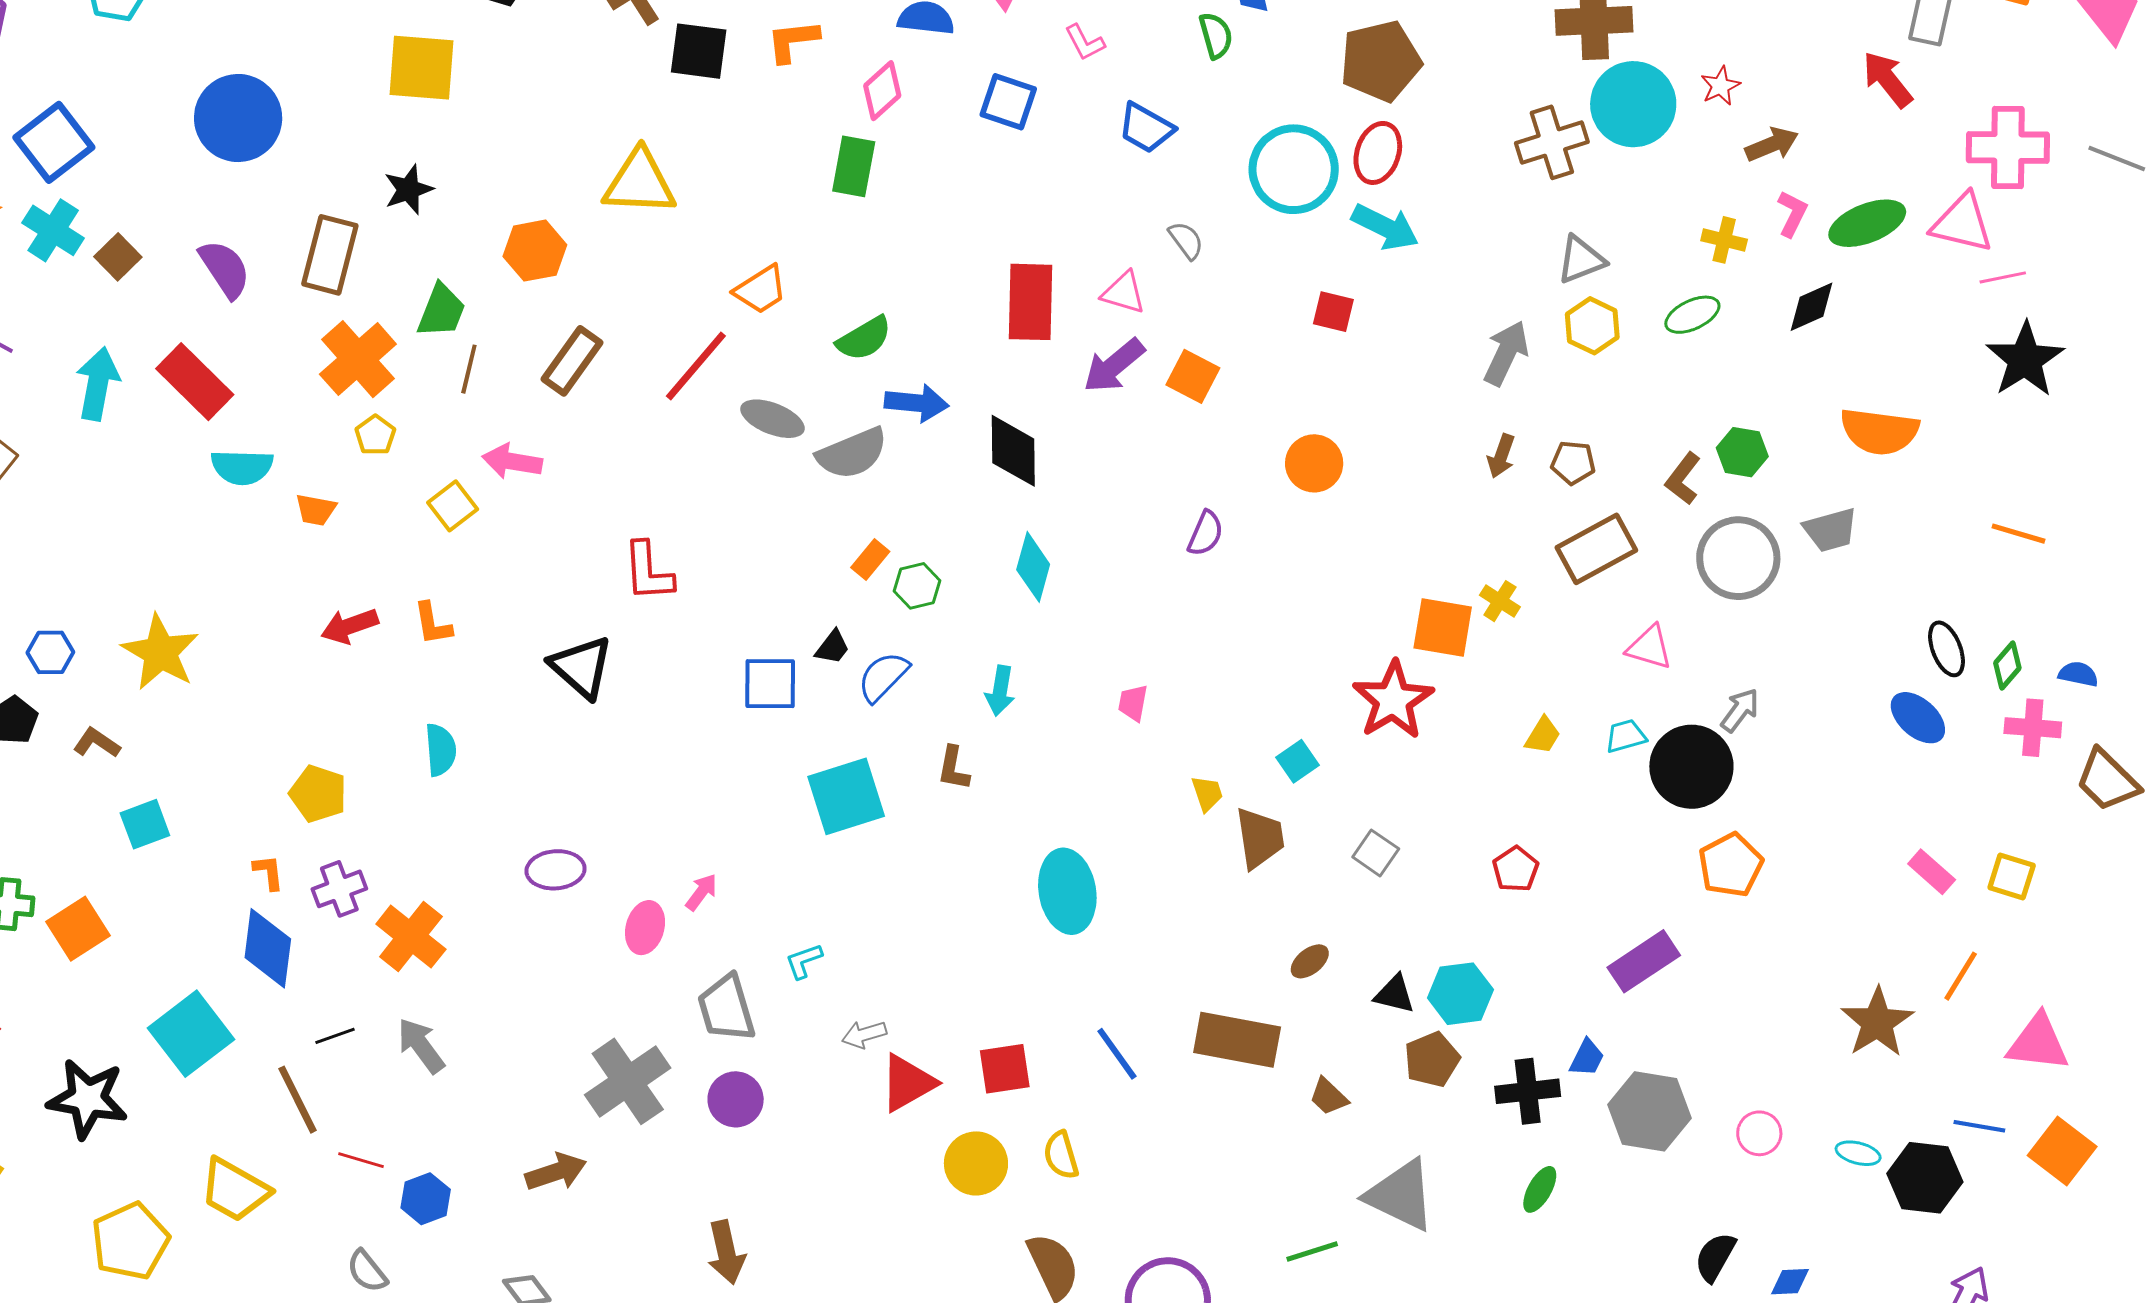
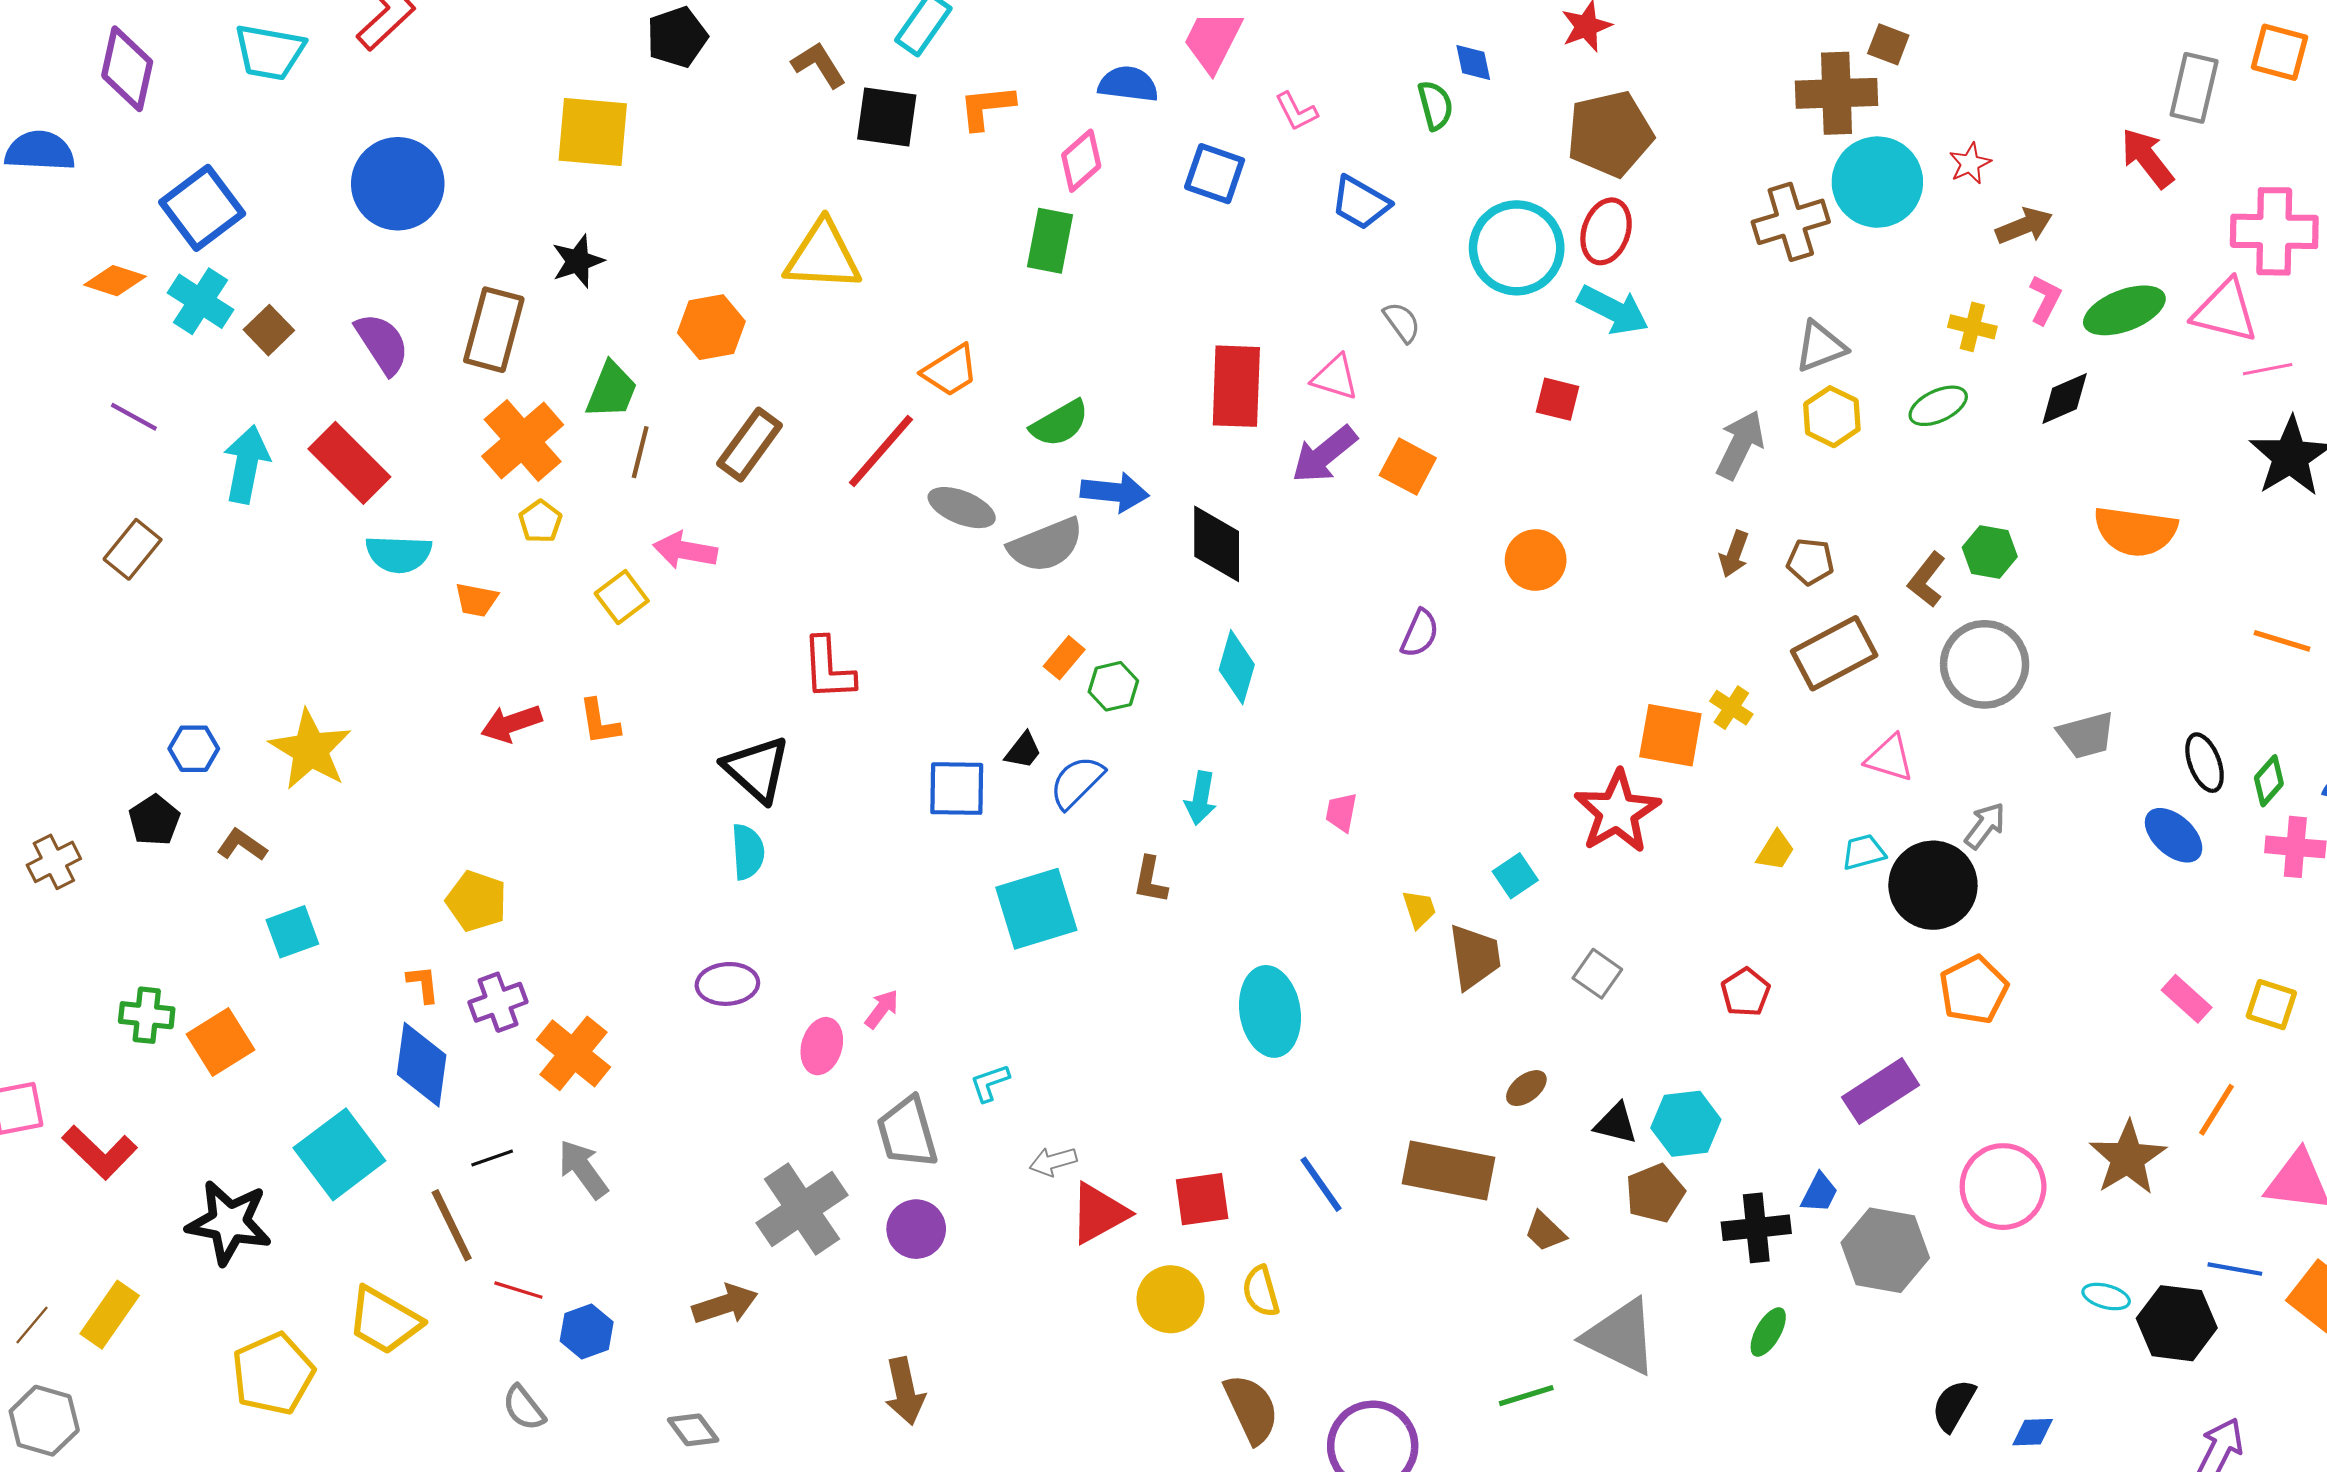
gray trapezoid: (1831, 530) -> (2086, 735), moved
cyan semicircle: (441, 750) -> (748, 852), moved
pink circle: (1759, 1133) -> (2003, 1187), moved, size x1.8

